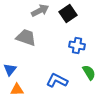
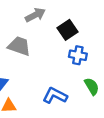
black square: (68, 14) -> (68, 30), moved

